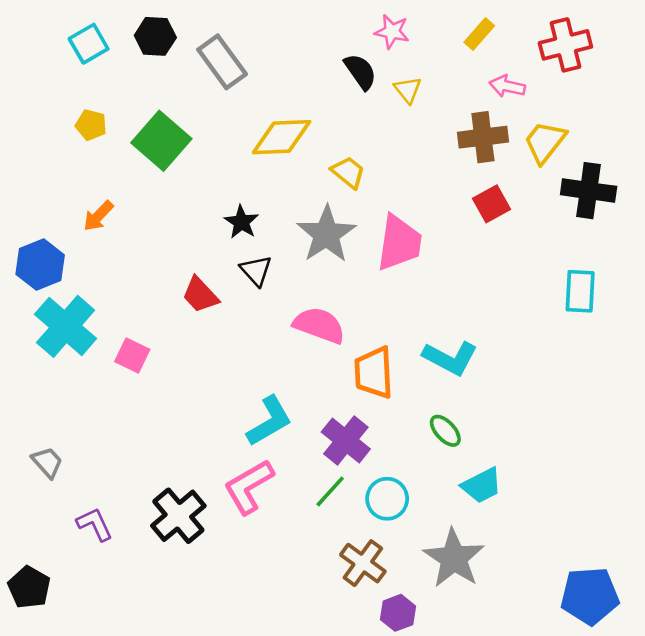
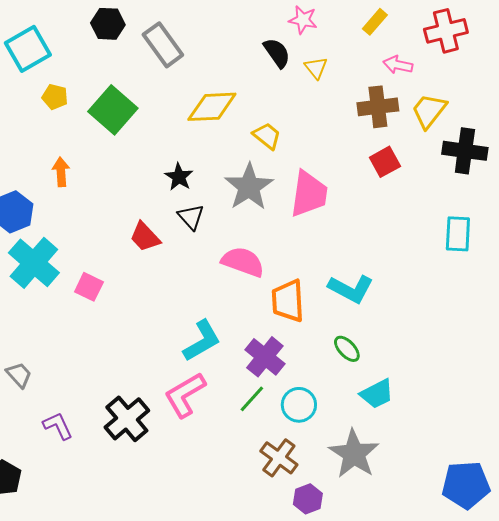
cyan square: (89, 44) -> (28, 49), moved, size x1.4
orange arrow: (98, 216) -> (61, 172), turned 132

